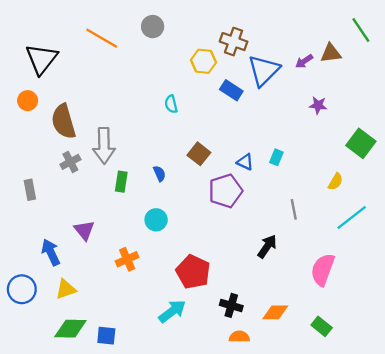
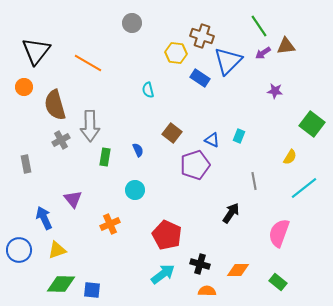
green line: (361, 30) -> (259, 26), moved
orange line: (102, 38) -> (88, 63), moved
cyan arrow: (172, 311) -> (163, 274), moved

